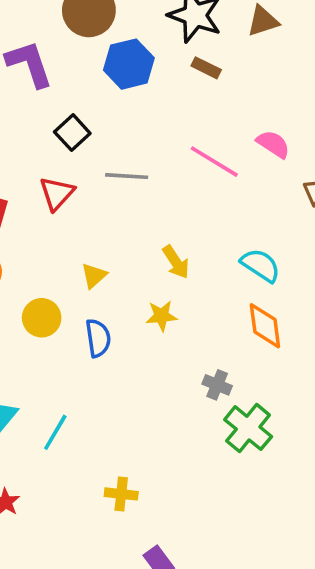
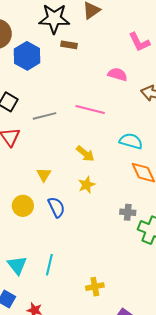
pink line: (214, 162) -> (90, 110), moved

